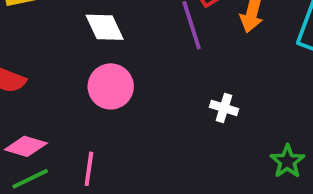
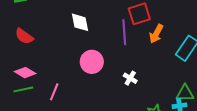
pink circle: (111, 86) -> (92, 62), moved

